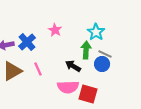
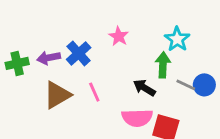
gray line: (105, 54) -> (186, 85), moved
blue circle: (102, 64) -> (204, 85), moved

